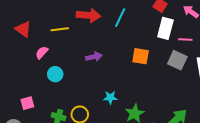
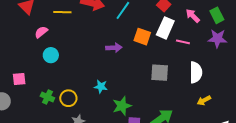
orange square: (141, 56) -> (142, 37), moved
purple arrow: (94, 57) -> (114, 48), moved
gray square: (177, 60) -> (160, 73), moved, turned -30

